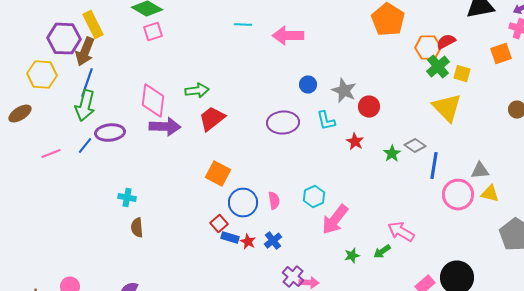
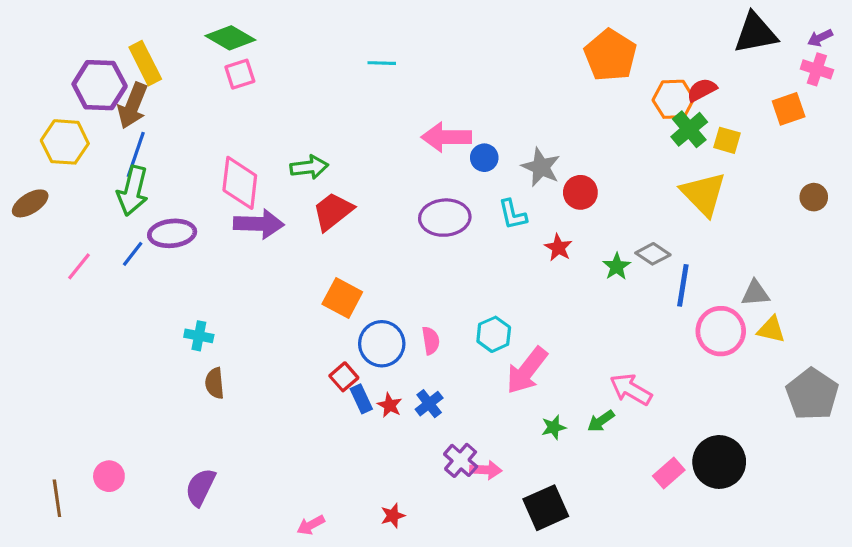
pink arrow: (288, 36) -> (446, 137), moved
pink line: (51, 154) -> (79, 266), turned -30
blue rectangle: (230, 238) -> (361, 399), turned 48

